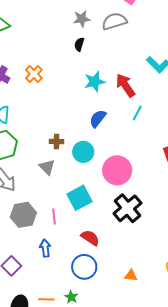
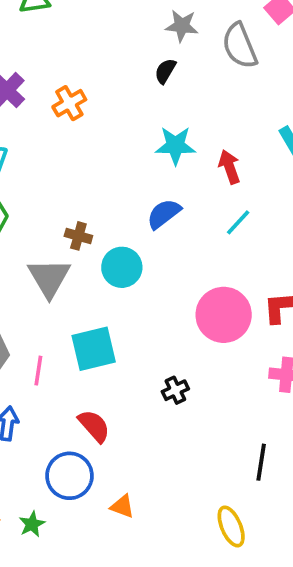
gray semicircle: (114, 21) -> (240, 46), turned -110
red arrow: (125, 85) -> (229, 167), size x0.7
gray triangle: (47, 167) -> (49, 278), size x1.4
pink circle: (117, 170) -> (224, 315), moved
black cross: (127, 208) -> (175, 390), size x0.5
orange triangle: (131, 275) -> (122, 506), moved

